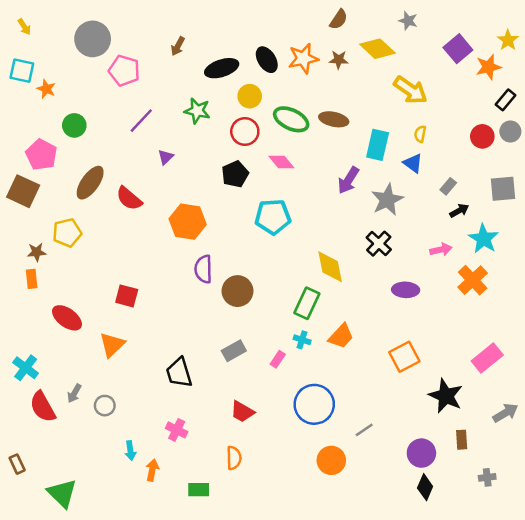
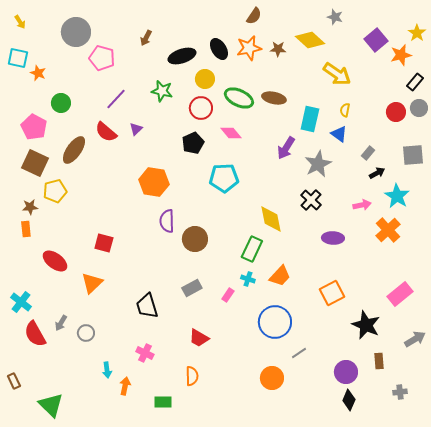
brown semicircle: (339, 19) -> (254, 16), moved
brown square: (23, 191) -> (35, 163), moved
red semicircle: (129, 198) -> (106, 132), moved
blue circle: (314, 404) -> (275, 322), moved

